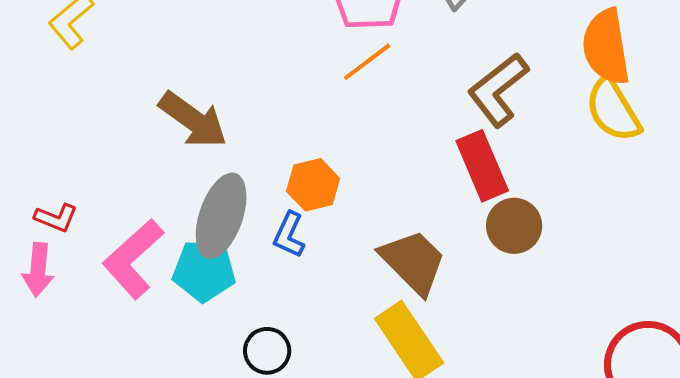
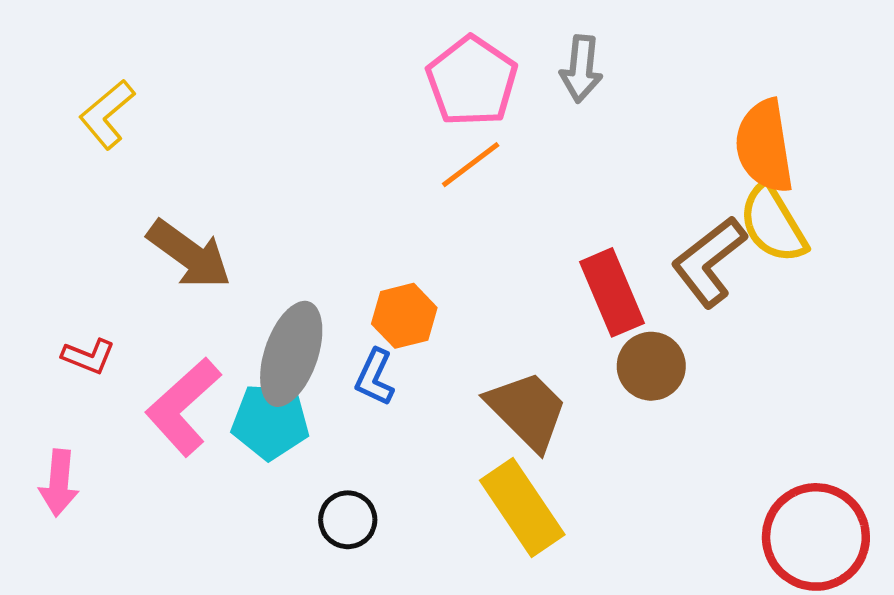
brown L-shape: (498, 90) -> (709, 262), moved
brown arrow: (193, 120) -> (189, 254), moved
pink arrow: (38, 270) -> (59, 483), moved

